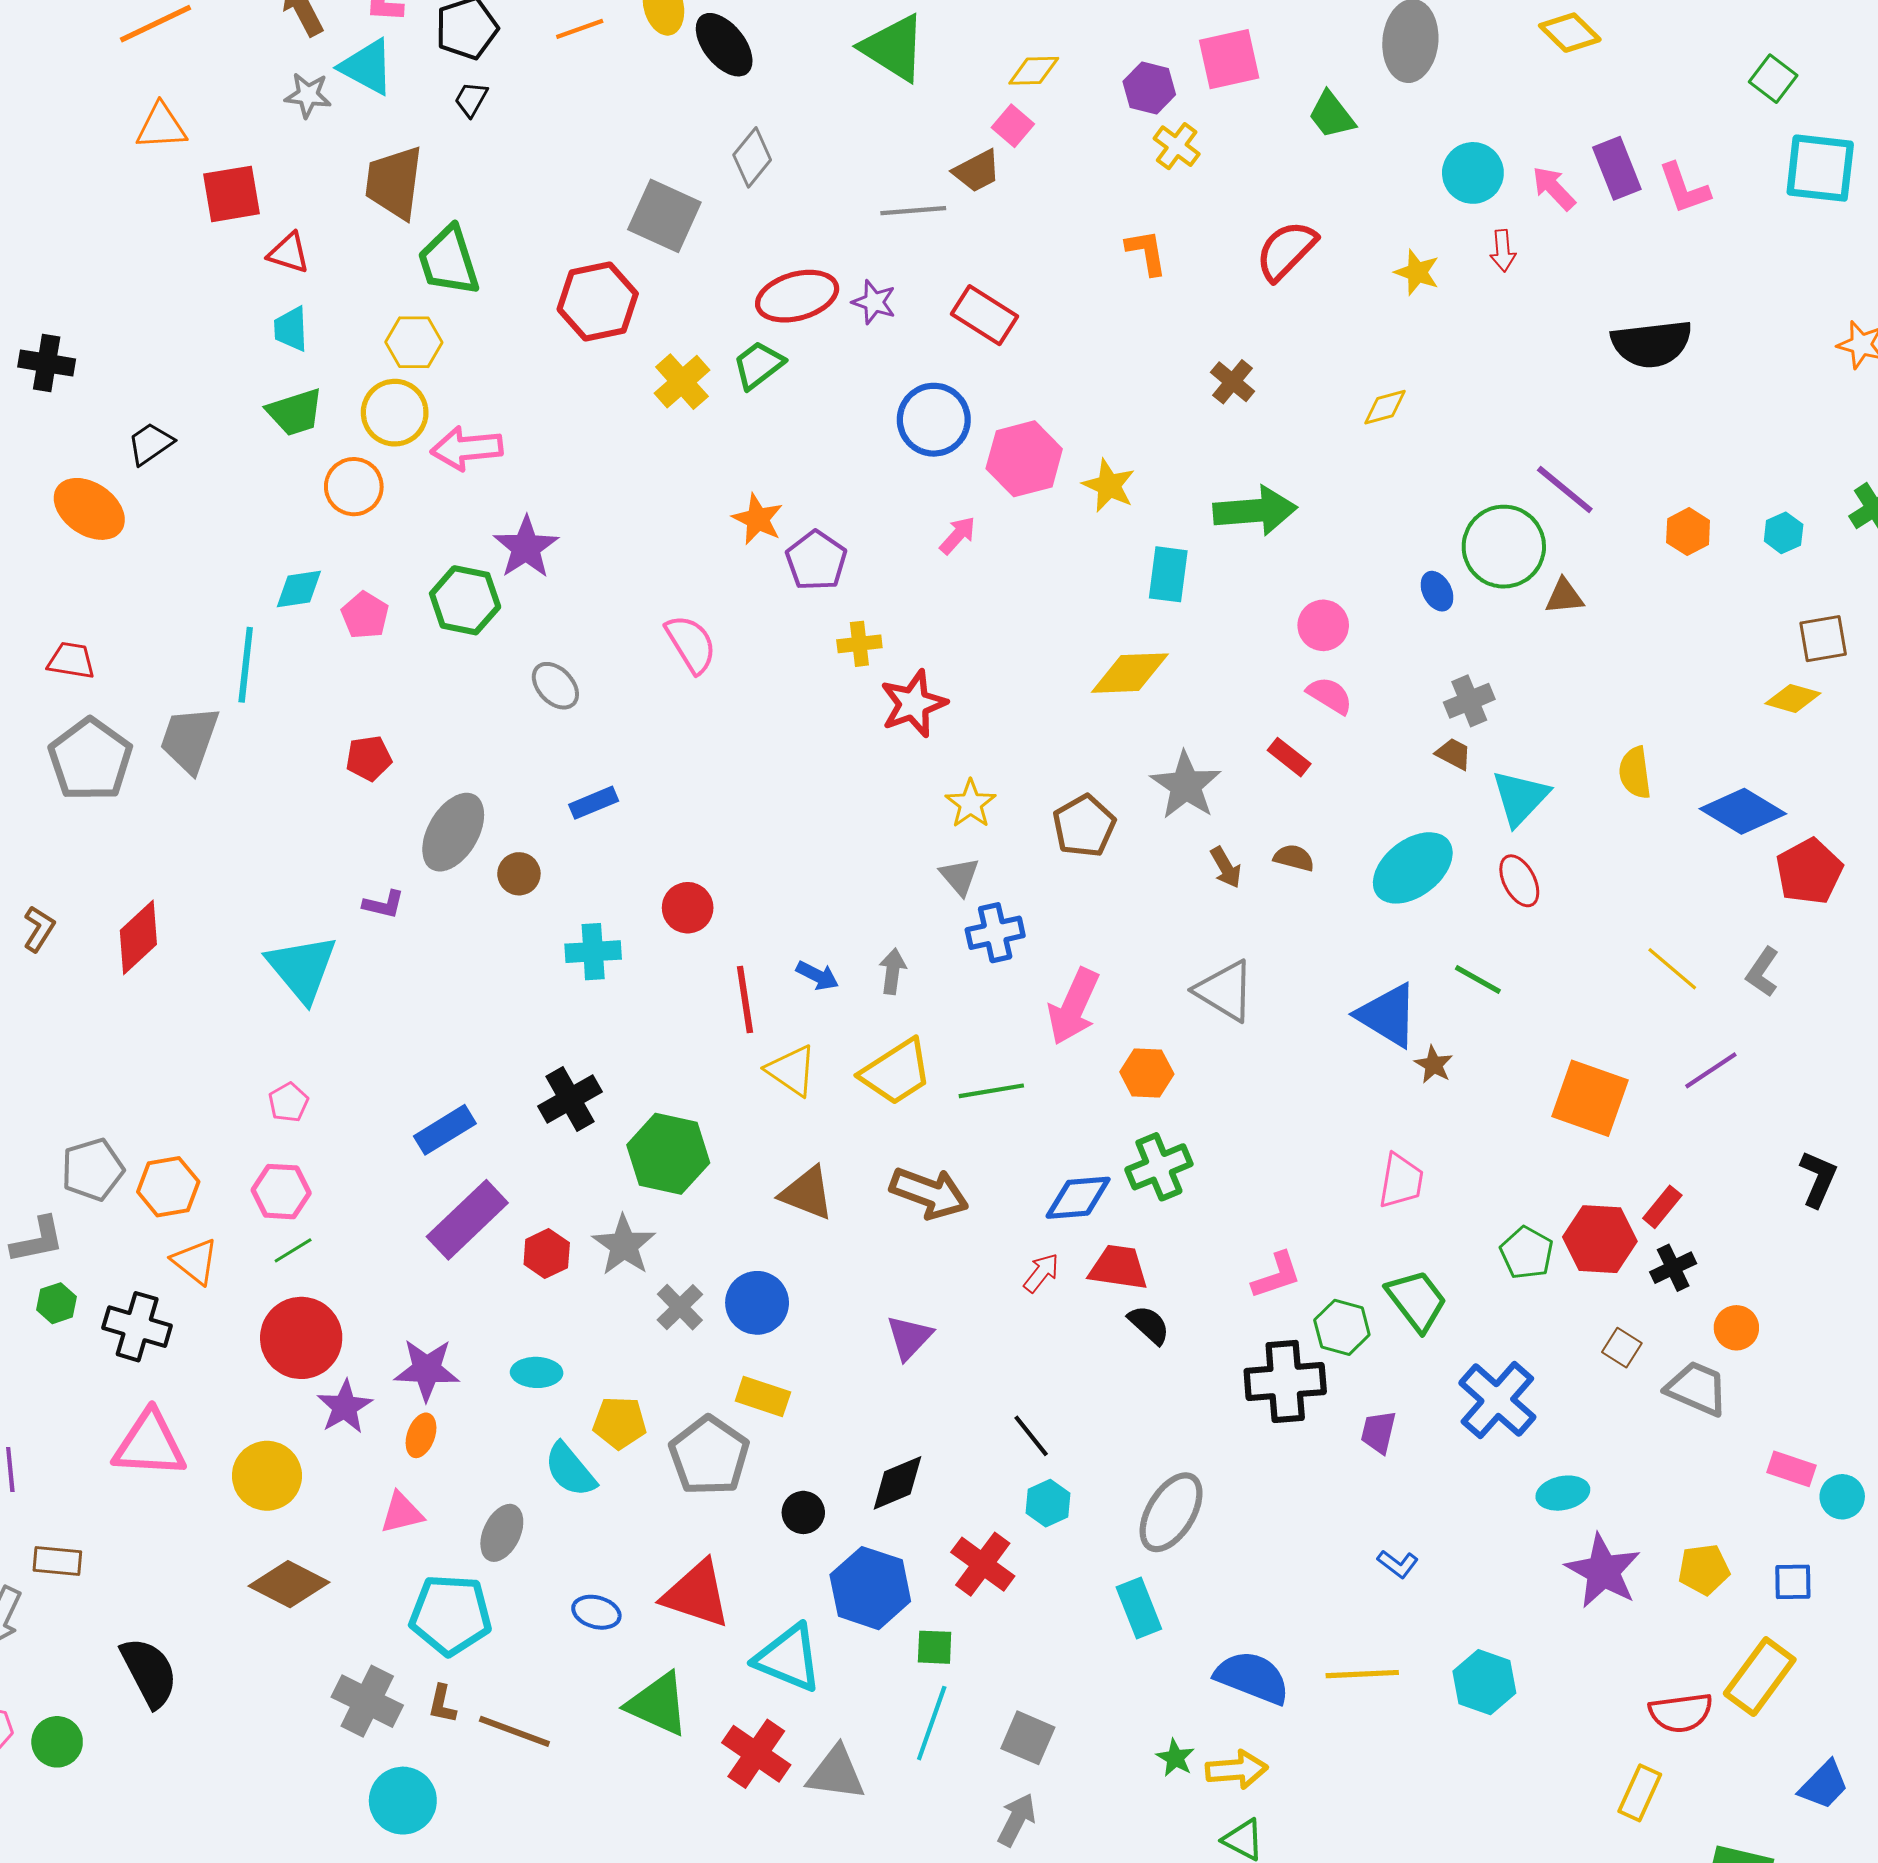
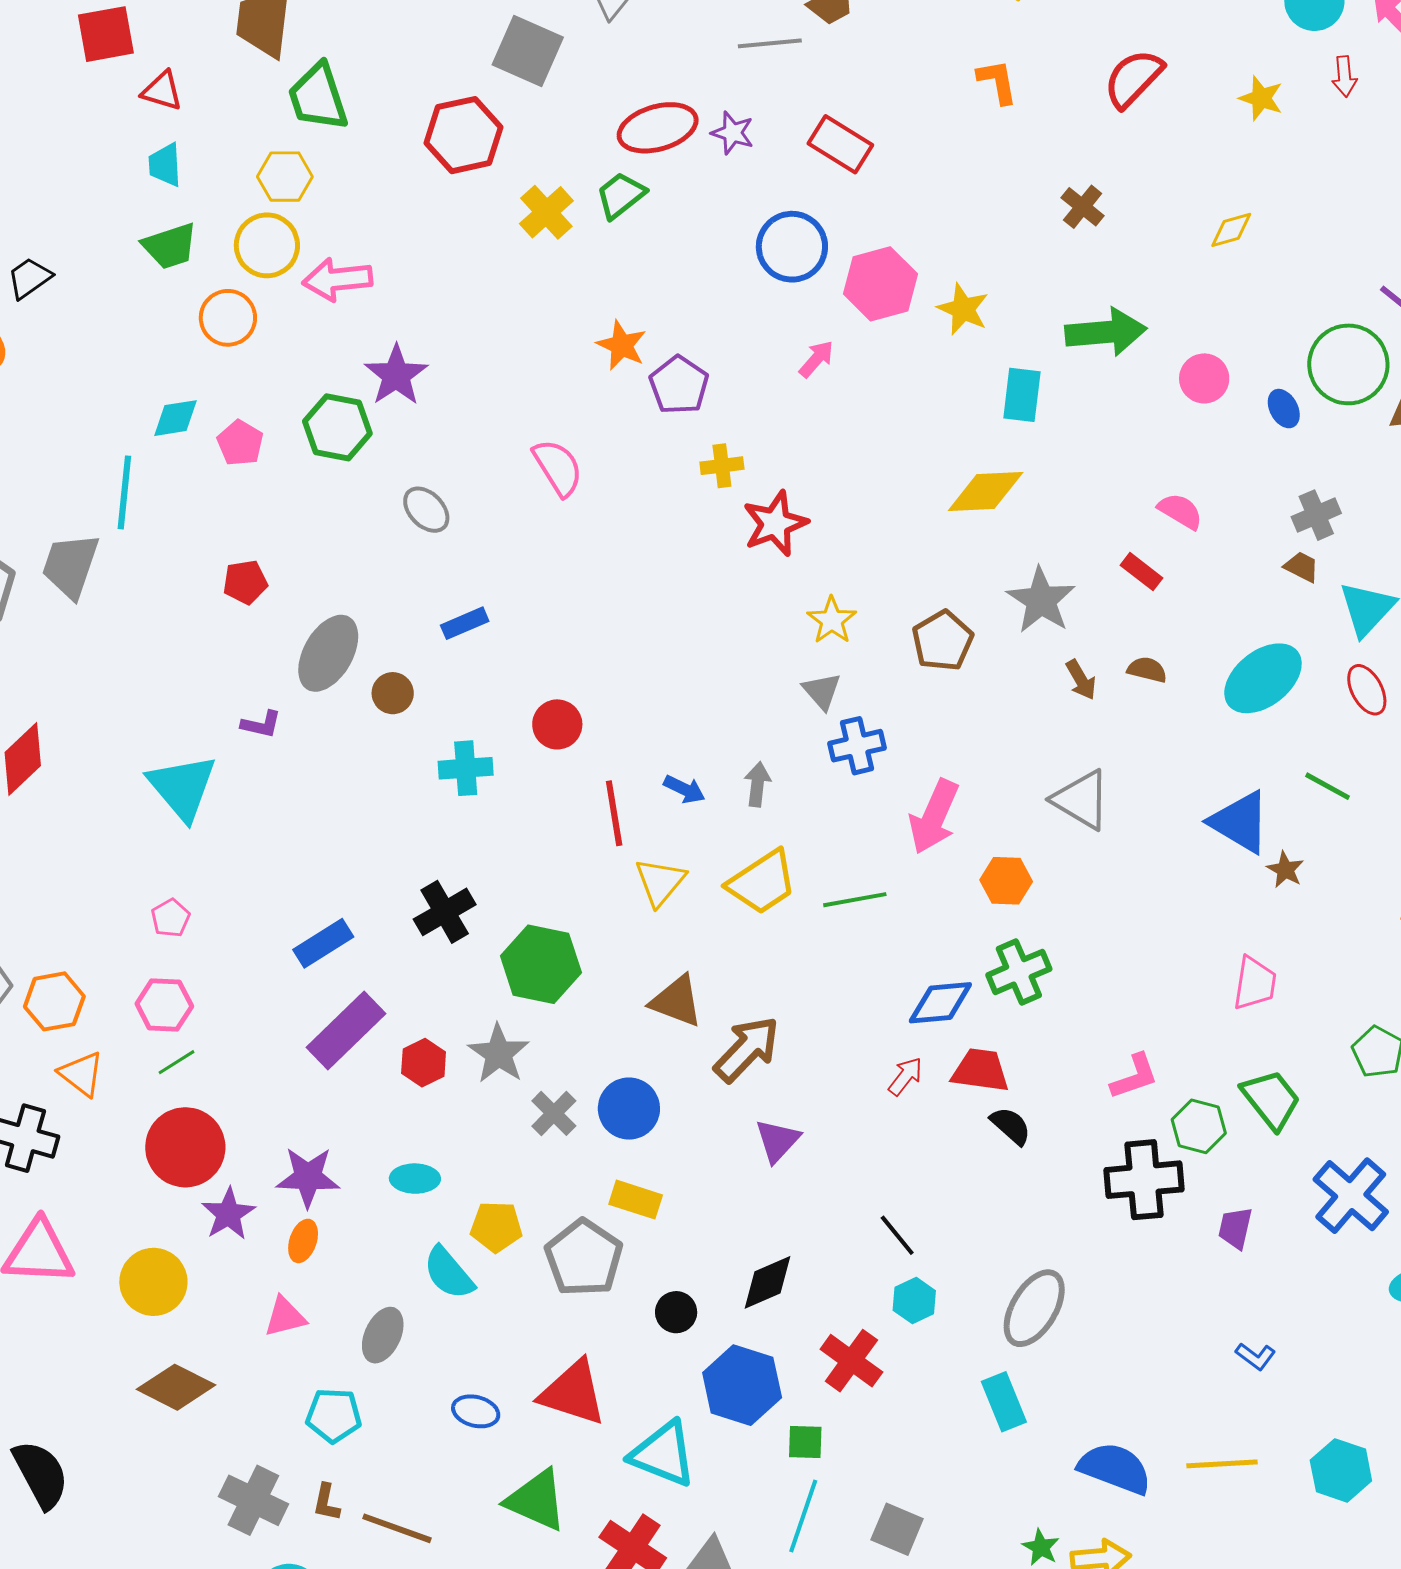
pink circle: (1323, 625) -> (1204, 378), moved
yellow triangle: (791, 1071) -> (660, 882), turned 36
brown arrow: (929, 1193) -> (747, 1049), moved, turned -66
cyan pentagon: (451, 1615) -> (334, 1415), size x0.7

